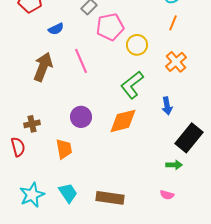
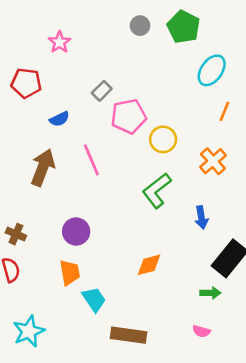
orange line: (173, 23) -> (224, 111), moved
purple circle: (81, 117) -> (76, 232), moved
orange diamond: (123, 121) -> (149, 265), moved, size x0.7
brown cross: (32, 124) -> (16, 234), moved, turned 35
cyan trapezoid: (68, 193) -> (94, 299), moved

